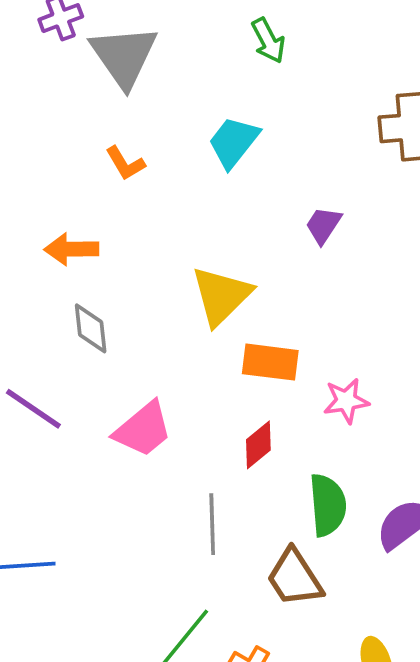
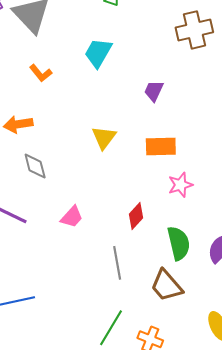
yellow triangle: (221, 296) -> (104, 138), size x0.7
orange rectangle: (270, 362) -> (161, 146), moved
pink trapezoid: (143, 429) -> (72, 217), size x0.7

